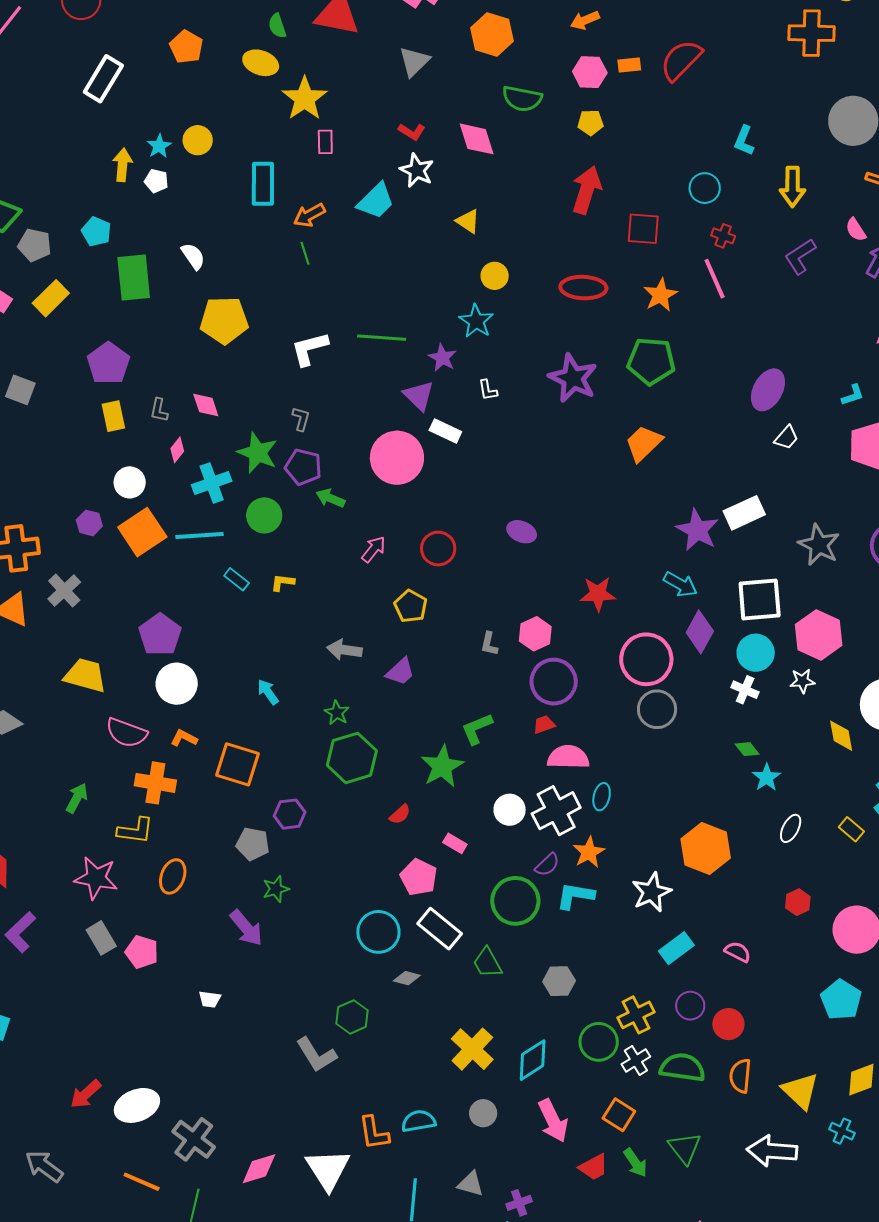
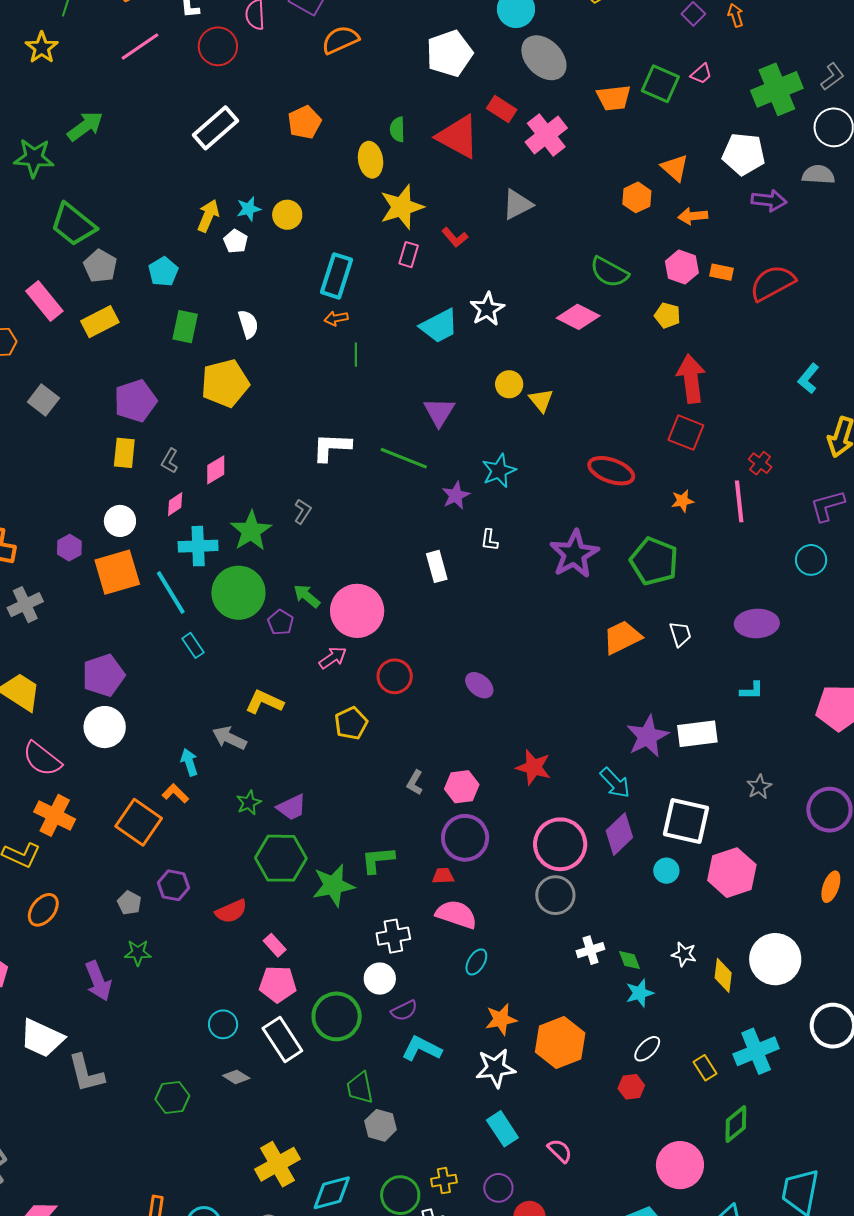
orange hexagon: (492, 34) -> (637, 197), moved, size x0.7
yellow ellipse: (261, 63) -> (371, 160), turned 44
red L-shape: (412, 132) -> (455, 237), moved
pink diamond: (477, 139) -> (578, 317), moved, turned -63
cyan circle: (705, 188) -> (811, 560), moved
red arrow: (587, 190) -> (691, 379), moved, turned -42
orange arrow: (309, 215) -> (336, 318), moved, size x0.7
yellow triangle: (468, 221) -> (541, 400), moved
yellow circle: (495, 276) -> (509, 384), moved
green rectangle: (134, 277) -> (185, 327), size x0.7
orange star: (660, 295) -> (683, 501), size x0.7
yellow pentagon: (224, 320) -> (225, 383), moved, turned -30
purple ellipse: (768, 390) -> (757, 623), turned 42
cyan L-shape: (853, 395) -> (752, 690), moved
purple triangle: (419, 396) -> (439, 412), moved
pink diamond: (206, 405) -> (216, 470), turned 60
white rectangle: (445, 431) -> (437, 566), turned 32
white trapezoid: (786, 438) -> (680, 634), moved, turned -76
pink circle: (397, 458) -> (357, 611), moved
purple pentagon: (303, 467) -> (280, 622), moved, size x0.7
green circle: (264, 515) -> (238, 593), size x1.5
cyan line: (199, 535) -> (171, 592), turned 45
gray star: (819, 545) -> (759, 787), size x0.6
yellow L-shape: (283, 582) -> (264, 702), moved, size x1.5
gray arrow: (344, 650) -> (229, 738), moved
cyan circle: (756, 653) -> (666, 871), size x0.7
purple trapezoid: (400, 672) -> (292, 807), moved
white star: (802, 681) -> (684, 954), moved
white cross: (745, 690) -> (590, 950), moved, turned 32
orange L-shape: (184, 738) -> (175, 793), moved
green hexagon: (352, 758) -> (281, 858), moved
white circle: (510, 810) -> (380, 979), moved
white cross: (556, 811) -> (393, 936), moved, size x0.7
red semicircle: (400, 814) -> (231, 911), moved, size x1.4
pink rectangle: (455, 843) -> (275, 945), moved
gray pentagon: (253, 844) -> (129, 903), size x0.7
orange star: (589, 852) -> (501, 1019), moved
pink pentagon: (419, 877) -> (278, 984), turned 30
green circle: (515, 901) -> (337, 1016), moved
red hexagon: (798, 902) -> (631, 1087), moved
cyan circle: (378, 932) -> (223, 1024), size x0.7
cyan rectangle: (676, 948) -> (502, 1129), turned 76
green trapezoid: (487, 963) -> (360, 1088), moved
white trapezoid: (210, 999) -> (42, 1038), size x2.0
yellow cross: (636, 1015) -> (444, 1181), size x0.7
gray L-shape: (316, 1055) -> (86, 1073), moved

